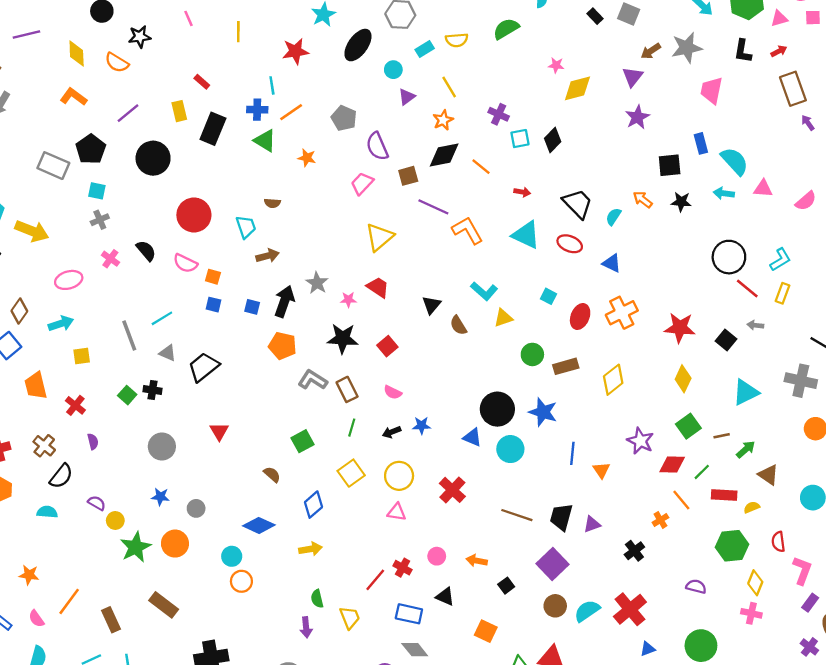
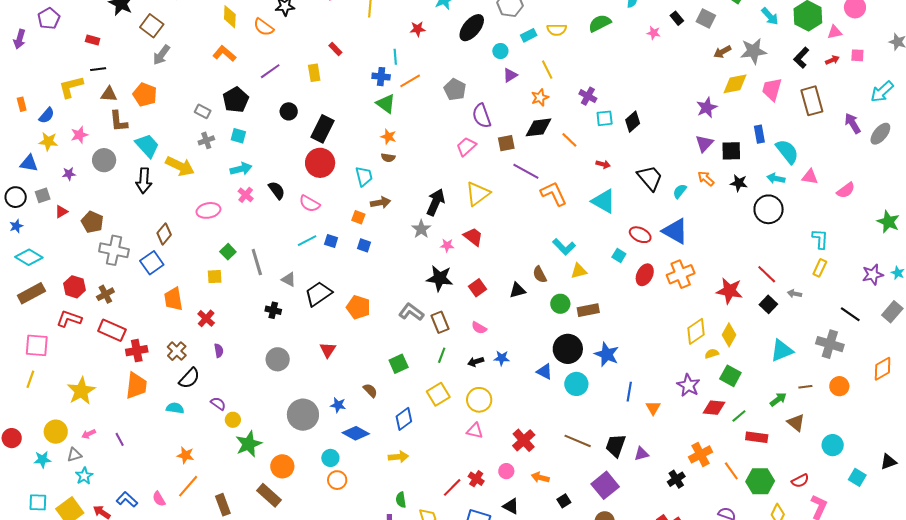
pink square: (813, 18) -> (857, 55), moved
red star: (295, 51) -> (418, 29), size x0.7
black L-shape: (743, 51) -> (801, 58), turned 30
pink star: (556, 65) -> (654, 33), moved
purple triangle: (633, 77) -> (704, 144), moved
yellow diamond: (577, 88) -> (735, 84), moved
brown rectangle: (793, 89) -> (812, 101), moved
purple arrow: (808, 123) -> (853, 123), size x1.5
black rectangle: (213, 129) -> (322, 129), moved
black circle: (153, 158) -> (289, 111), size x0.6
orange star: (307, 158) -> (388, 137), moved
gray rectangle: (53, 166) -> (203, 111), size x0.6
gray cross: (100, 220) -> (206, 140), moved
red ellipse: (570, 244) -> (640, 235), moved
black circle: (729, 257) -> (769, 209), moved
cyan L-shape: (780, 260) -> (820, 239), turned -60
blue triangle: (612, 263) -> (675, 231), size x1.6
orange square: (213, 277) -> (358, 217), moved
red line: (747, 289) -> (767, 274), moved
black arrow: (284, 301) -> (436, 202), moved
black triangle: (431, 305) -> (517, 290), moved, turned 30
cyan line: (162, 318) -> (307, 241), moved
cyan arrow: (61, 324) -> (241, 169), moved
orange pentagon: (283, 346) -> (358, 307), moved
green circle: (532, 354) -> (560, 304), moved
brown rectangle: (566, 366) -> (588, 310), moved
yellow diamond: (613, 380) -> (696, 331), moved
green square: (127, 395) -> (228, 252), moved
green square: (688, 426) -> (730, 376), turned -30
brown line: (722, 436) -> (805, 387), moved
red cross: (452, 490) -> (524, 440), moved
blue star: (160, 497) -> (338, 405), moved
orange line: (681, 500) -> (731, 471), moved
yellow semicircle: (752, 507) -> (712, 354), moved
gray circle: (196, 508) -> (303, 415), size x2.0
orange cross: (660, 520) -> (701, 454), size x1.6
red semicircle: (778, 542) -> (800, 481), turned -114
orange circle: (175, 544) -> (282, 466), moved
orange star: (29, 575) -> (185, 455), moved

